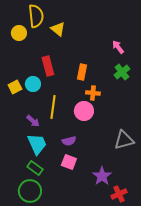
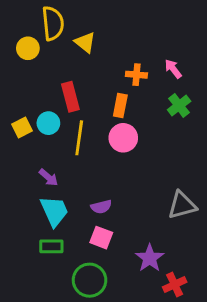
orange cross: (93, 93) -> (136, 75), moved
yellow line: (53, 107) -> (79, 138), moved
pink circle: (84, 111) -> (123, 138), moved
green rectangle: (35, 168) -> (51, 246), turned -35
green circle: (30, 191) -> (90, 280), moved

